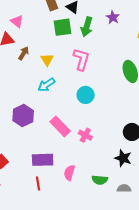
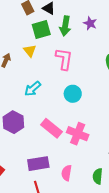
purple star: (113, 17) -> (90, 23), moved
yellow triangle: (47, 60) -> (30, 51), moved
pink cross: (85, 135) -> (78, 134), size x1.5
green semicircle: (100, 180) -> (98, 176), turned 98

